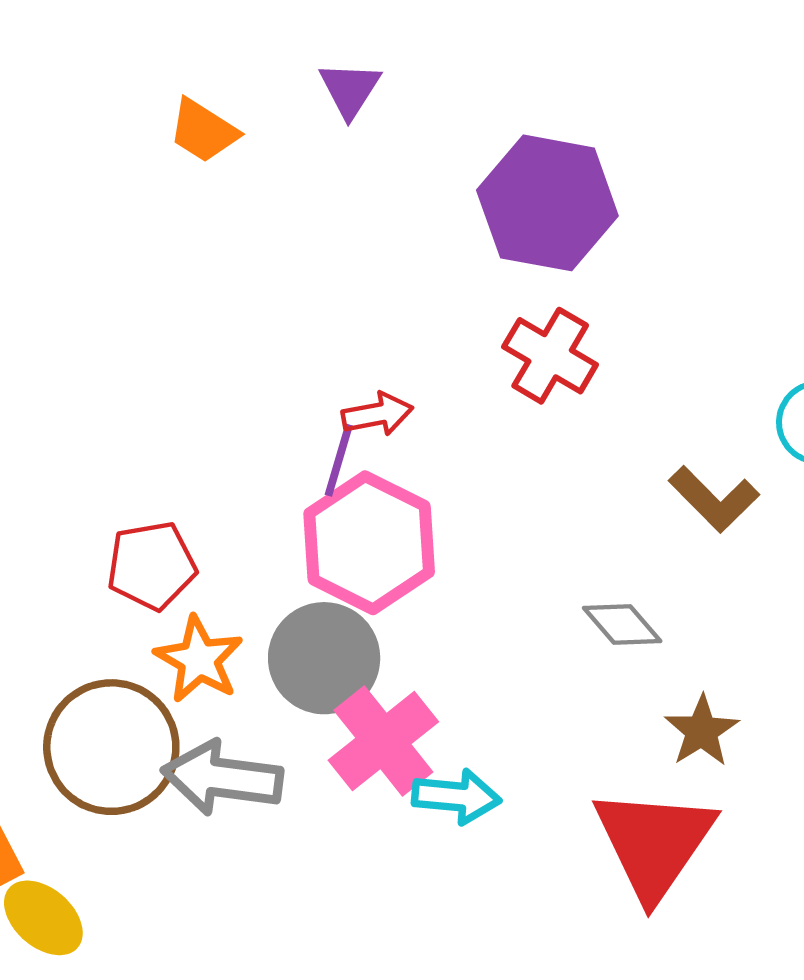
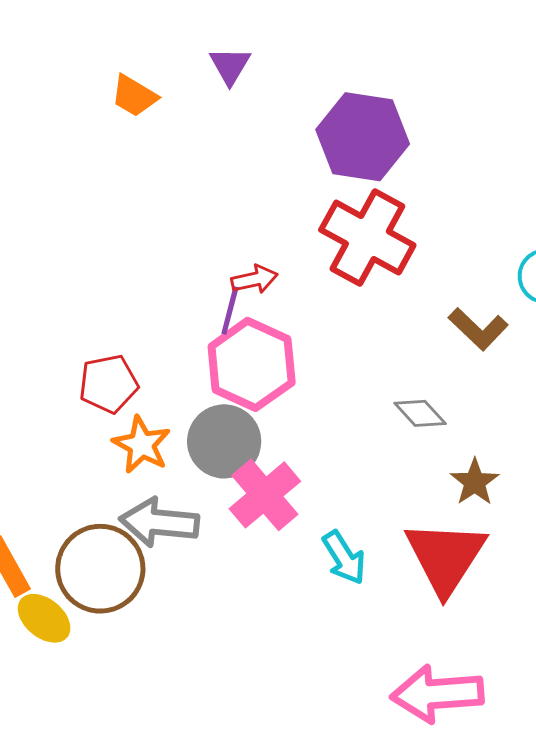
red cross: (550, 356) -> (367, 237), size x1.5
brown circle: (111, 747) -> (100, 569), moved
cyan arrow: (456, 797) -> (344, 558), moved, turned 54

